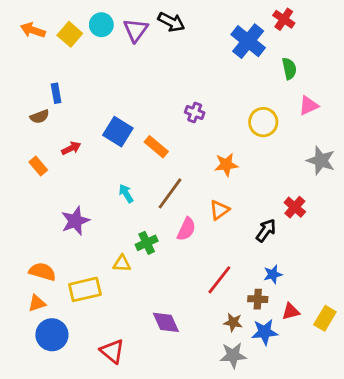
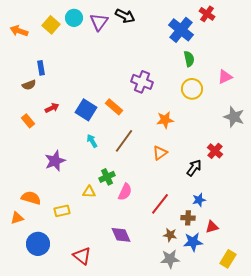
orange arrow: (33, 30) -> (19, 31), moved
green semicircle: (289, 69) -> (189, 59), moved
purple cross: (195, 112) -> (142, 82), size x1.5
blue square: (118, 132) -> (86, 110), moved
pink semicircle: (186, 229) -> (125, 192), moved
yellow rectangle: (85, 289) -> (62, 211), size x0.7
orange triangle: (37, 303) -> (17, 218), moved
yellow rectangle: (325, 318) -> (228, 259), moved

